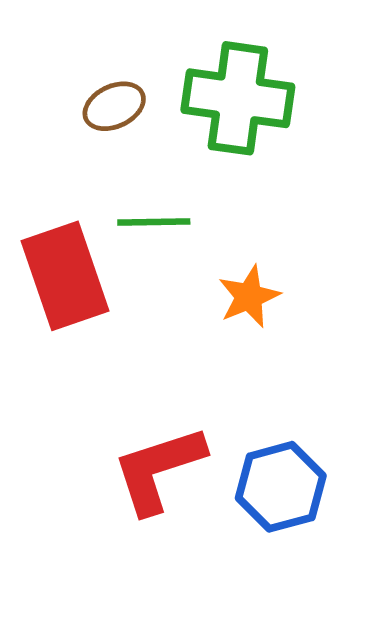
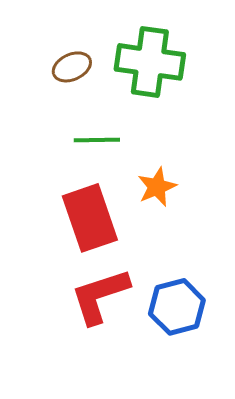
red rectangle: (65, 276) -> (90, 218), moved

